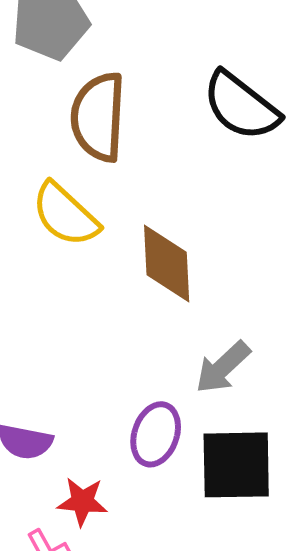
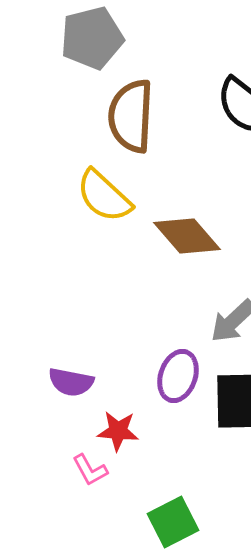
brown diamond: (167, 263) -> (187, 236), turned -38

